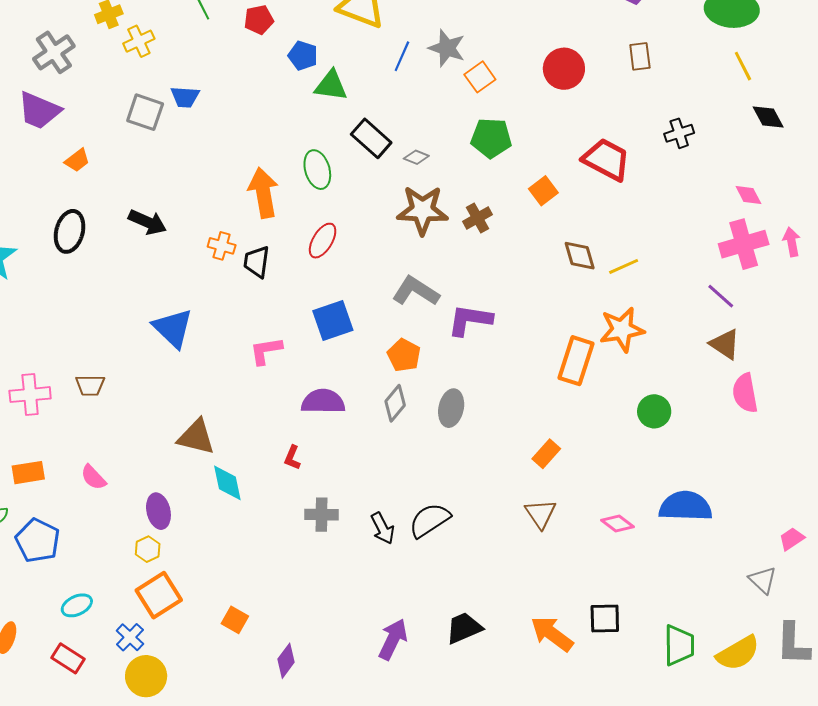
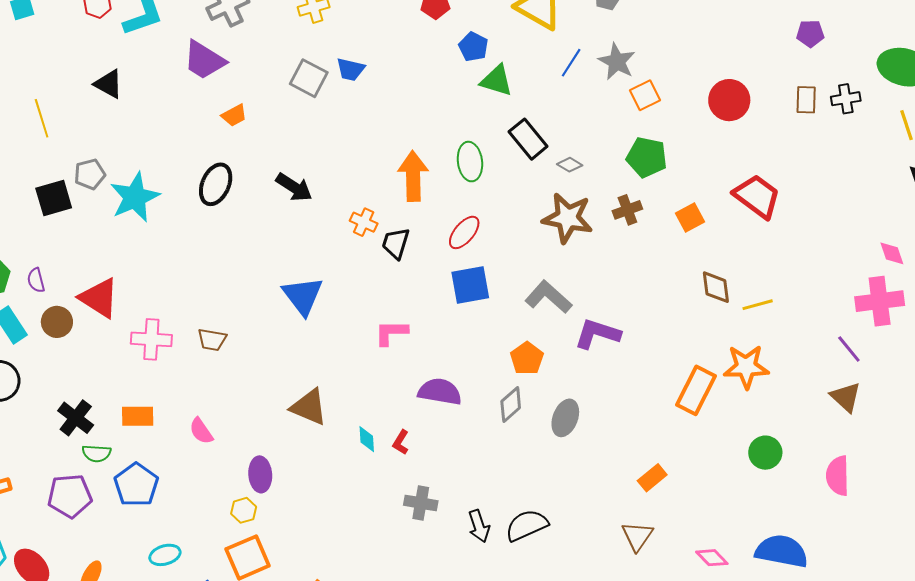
black cross: (679, 133) -> (846, 99), moved
brown cross: (477, 218) -> (627, 210), moved
blue square: (333, 320) -> (470, 285), moved
pink semicircle: (745, 393) -> (838, 476), moved
cyan diamond: (227, 483) -> (367, 439), moved, size x0.7

